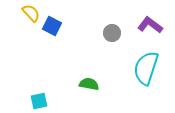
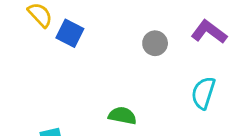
cyan semicircle: (146, 68) -> (203, 93), size x0.7

